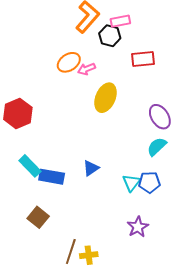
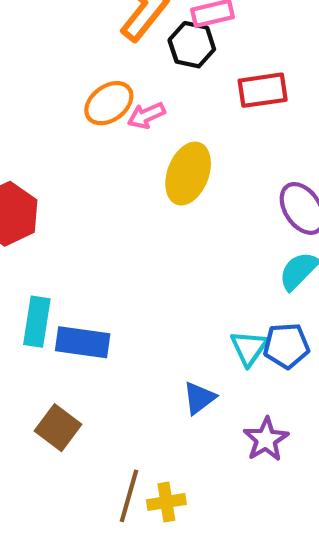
cyan rectangle: (30, 166) -> (37, 322), turned 55
blue triangle: (91, 168) -> (199, 398), moved

